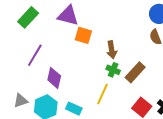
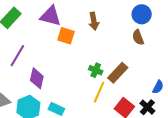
brown arrow: (112, 50) -> (94, 21), moved
yellow line: (103, 94) -> (99, 92), moved

